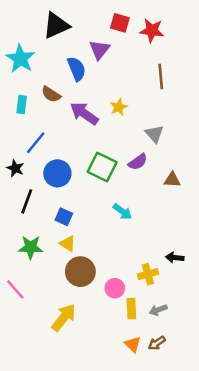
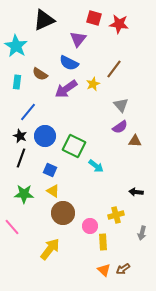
blue semicircle: (77, 69) -> (69, 63), moved, turned 138
brown line: (161, 76) -> (114, 69), moved, turned 42
purple arrow: (84, 113) -> (66, 89), turned -70
purple semicircle: (138, 162) -> (120, 127), moved
green square: (102, 167) -> (74, 146), moved
black star: (15, 168) -> (20, 136), moved
black arrow: (175, 258) -> (136, 192), moved
gray arrow: (158, 310) -> (142, 233), moved, turned -56

